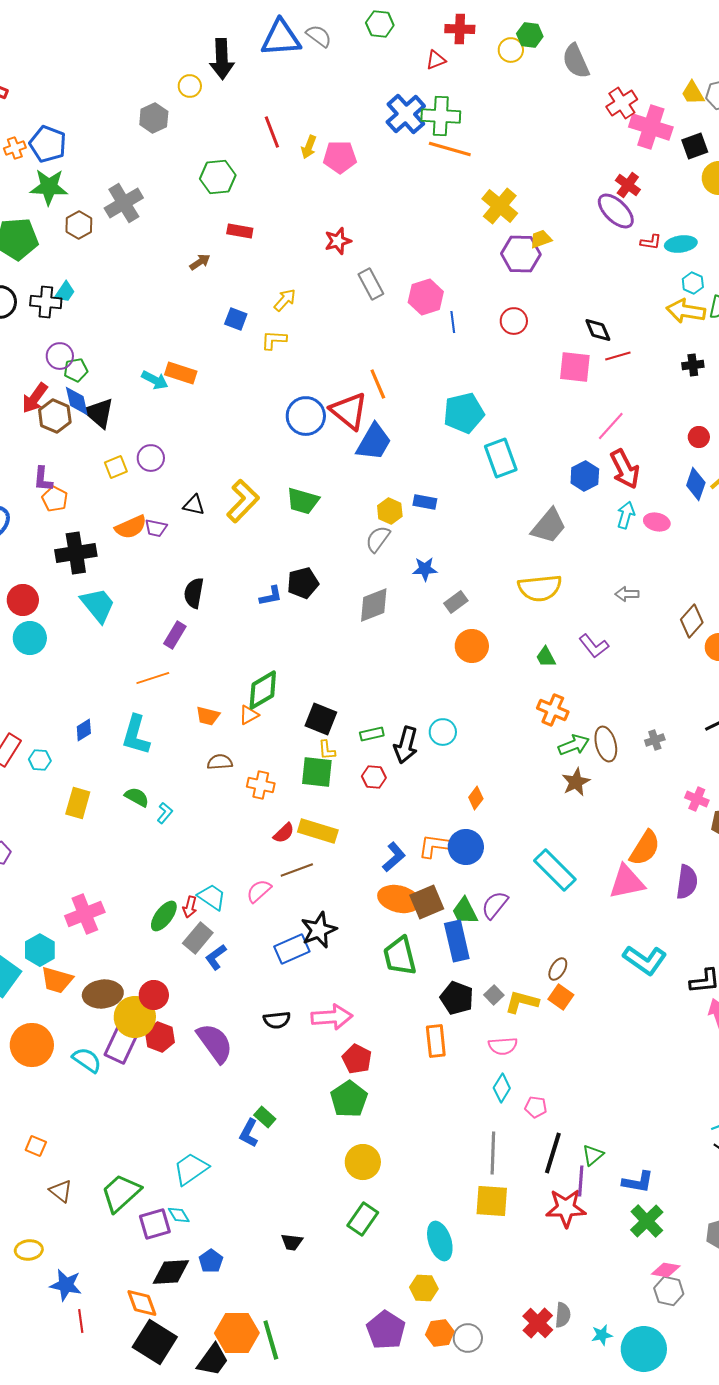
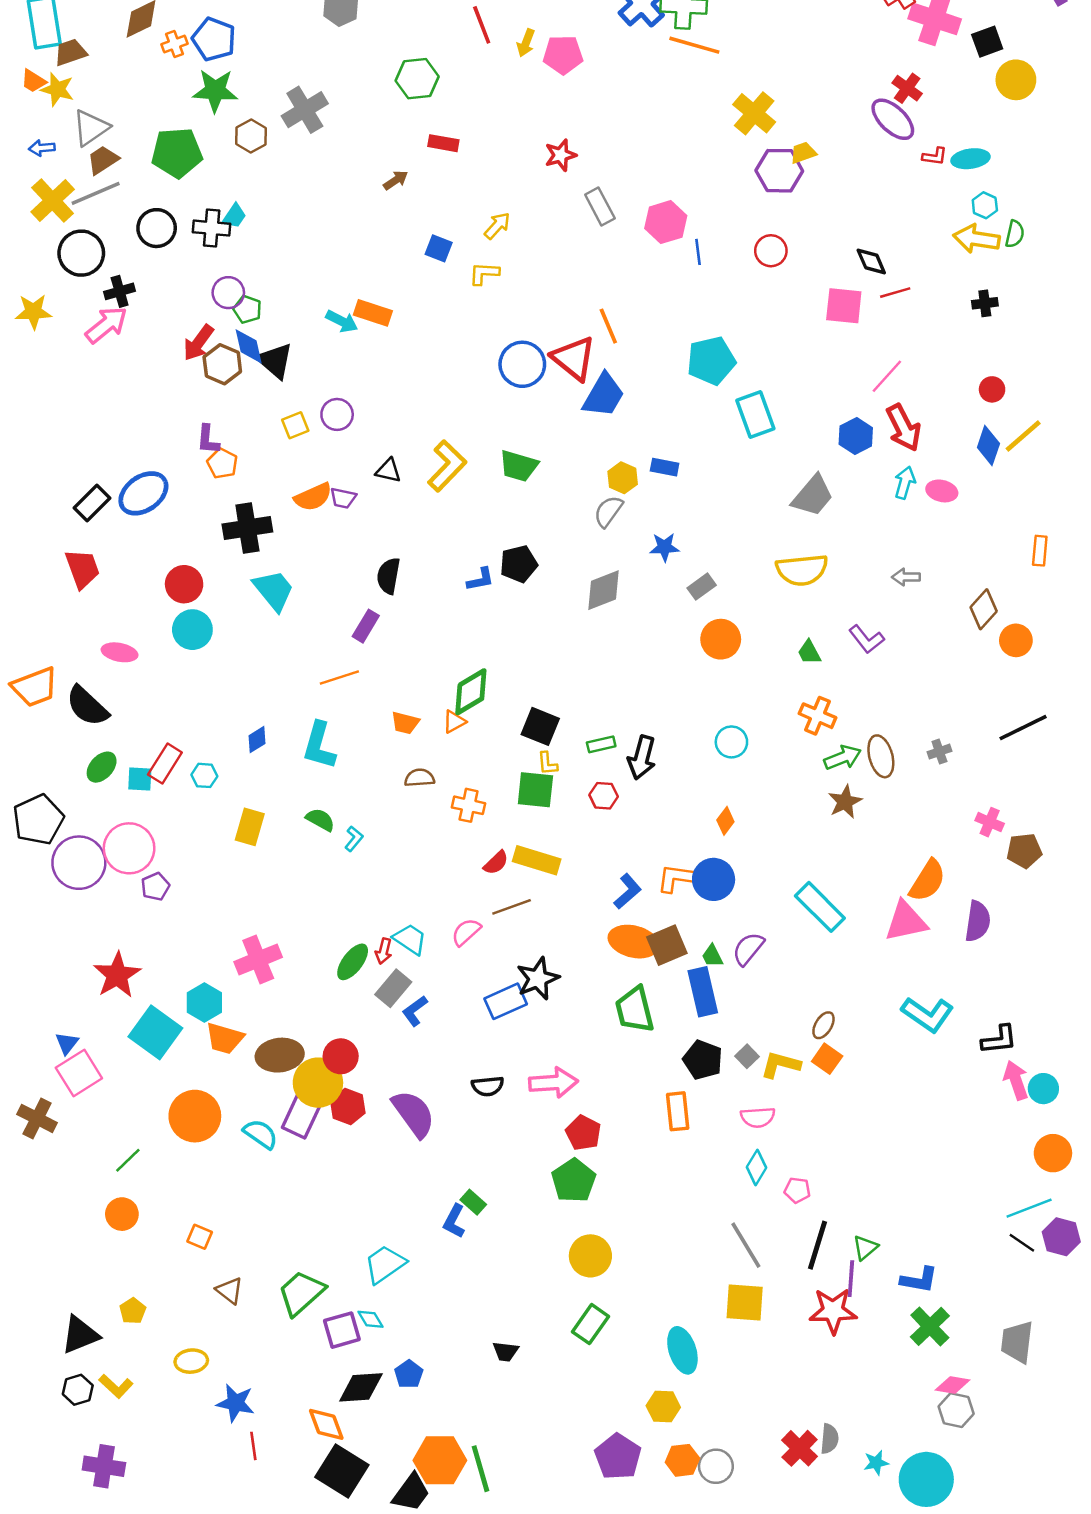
green pentagon: (76, 370) -> (247, 309), turned 30
cyan circle: (443, 732) -> (731, 742), moved
green trapezoid: (465, 911) -> (712, 956), size x0.7
gray line: (493, 1153) -> (746, 1245), turned -33

